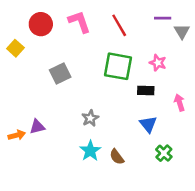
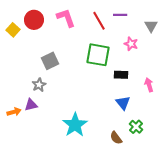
purple line: (163, 18) -> (120, 15), moved
yellow square: (15, 48) -> (13, 30), moved
pink star: (158, 63) -> (131, 44), moved
gray star: (90, 118) -> (39, 85), moved
cyan star: (90, 151) -> (75, 125), size x1.4
brown semicircle: (117, 157) -> (116, 138), moved

